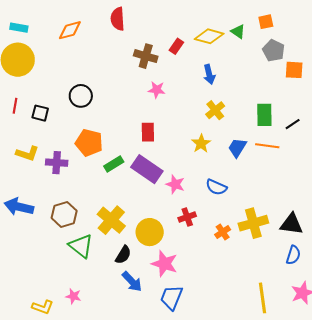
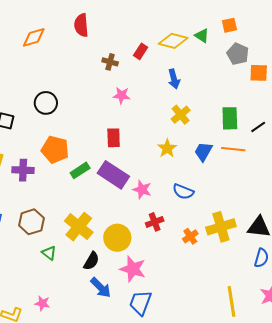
brown cross: (146, 56) -> (110, 62), size x0.7
green triangle: (81, 246) -> (49, 253), size x0.6

